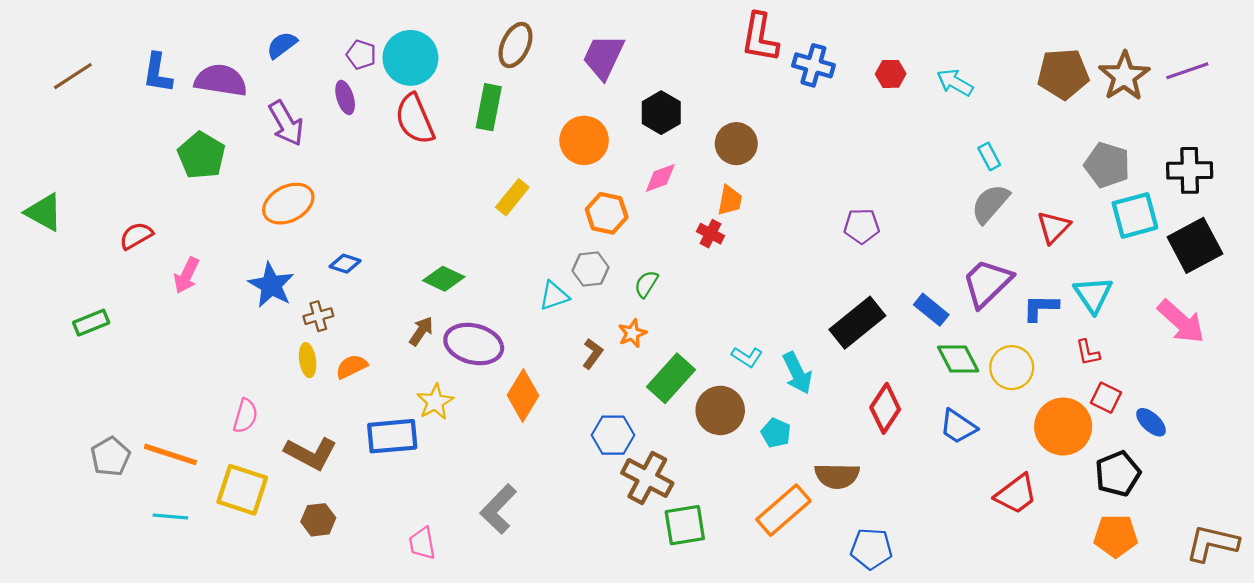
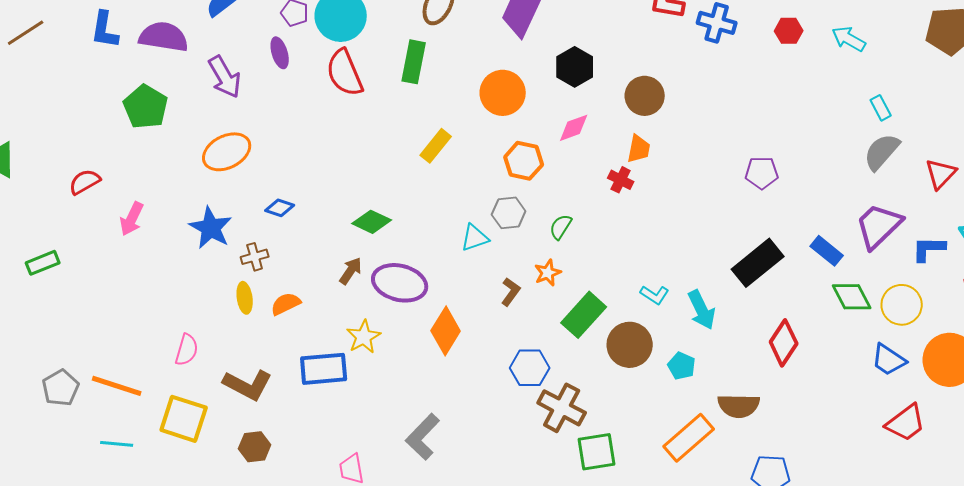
blue trapezoid: (958, 427) -> (889, 360), moved

